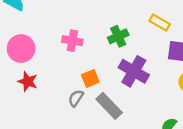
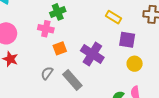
green cross: (118, 36) -> (58, 12), moved
orange square: (90, 78) -> (60, 48), moved

